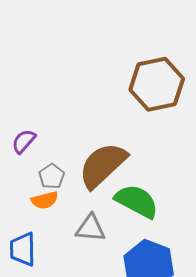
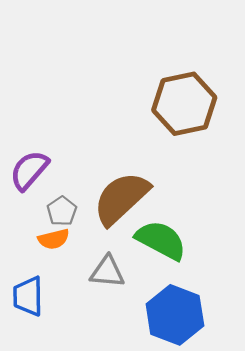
purple semicircle: (24, 141) -> (29, 170), size x1.4

